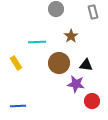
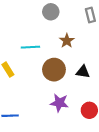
purple star: (76, 84) -> (59, 103), moved

